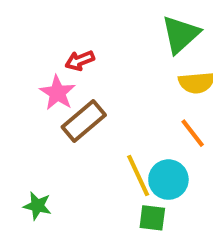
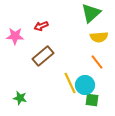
pink star: (57, 93) -> (15, 36), moved, turned -30
green square: (152, 218) -> (92, 100), moved

